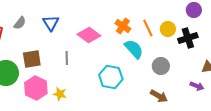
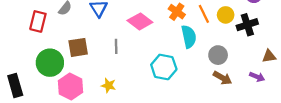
cyan semicircle: (134, 49) -> (189, 37), turned 30
pink hexagon: (36, 88) -> (71, 87), moved
brown arrow: (159, 96) -> (222, 78), moved

